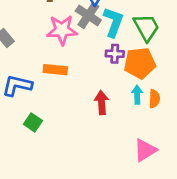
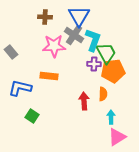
green trapezoid: (146, 27) -> (106, 53), moved
cyan arrow: (137, 95) -> (111, 117), moved
orange semicircle: (154, 99) -> (103, 94), moved

